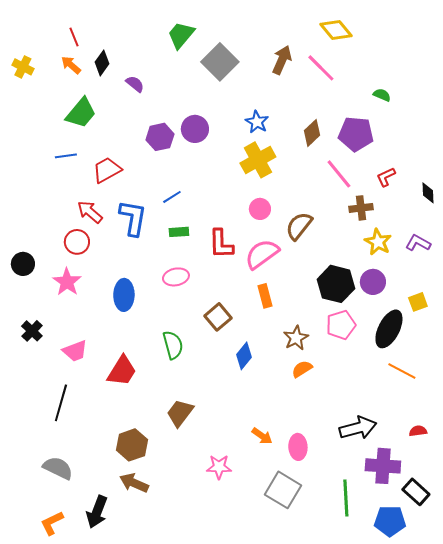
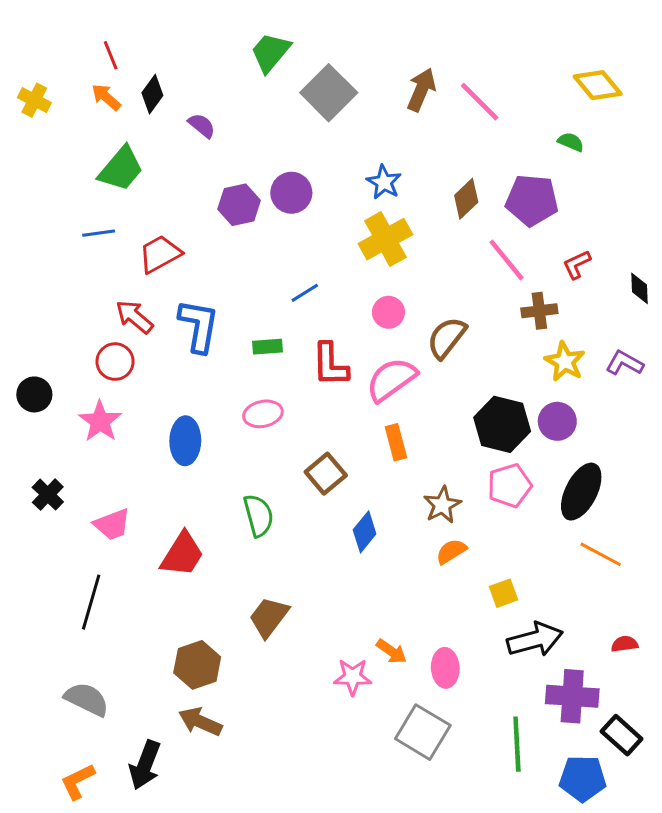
yellow diamond: (336, 30) -> (598, 85), moved
blue line: (172, 197) -> (305, 293), moved
yellow square: (418, 302) -> (504, 593), moved
pink star: (219, 467) -> (353, 677), moved

